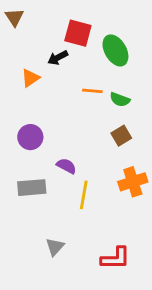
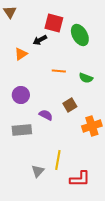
orange line: (92, 91) -> (59, 71), moved
green semicircle: (120, 100) -> (86, 78), moved
brown square: (121, 136) -> (70, 105), moved
yellow line: (84, 195) -> (58, 160), moved

